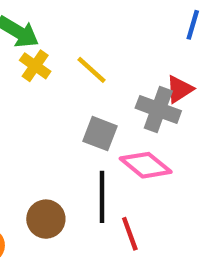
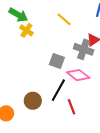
yellow line: (91, 70) -> (64, 19), moved
black line: (102, 197) -> (58, 90), turned 30

